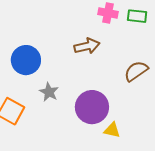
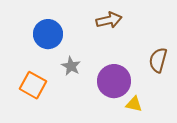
brown semicircle: (136, 71) -> (158, 60), moved, turned -40

